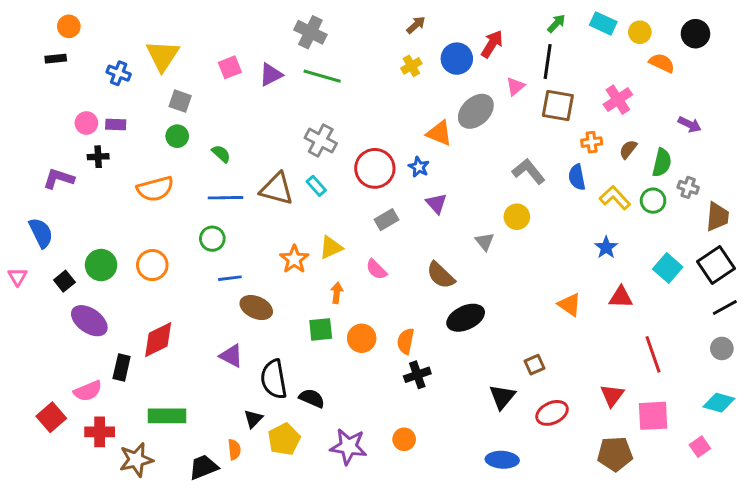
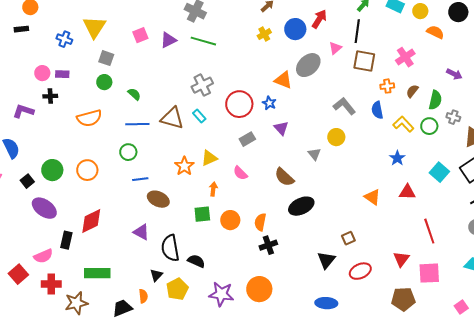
gray cross: (321, 141) -> (202, 85), turned 35
orange circle: (404, 439) -> (259, 289), size x1.6
pink square: (700, 447) -> (461, 307), moved

